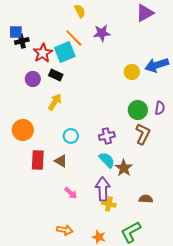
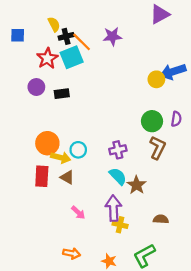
yellow semicircle: (80, 11) -> (54, 24), moved
black cross: (22, 41) -> (66, 36), moved
yellow circle: (132, 72) -> (156, 79), moved
black rectangle: (56, 75) -> (62, 94), moved, turned -32
yellow arrow: (55, 102) -> (61, 158), moved, turned 72
orange circle: (23, 130) -> (47, 143), moved

